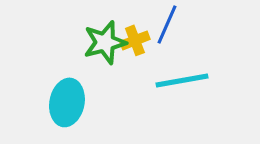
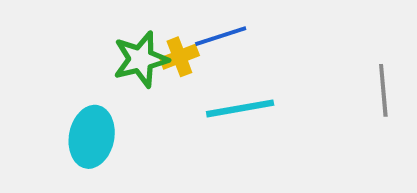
blue line: (167, 24) -> (221, 36), turned 48

